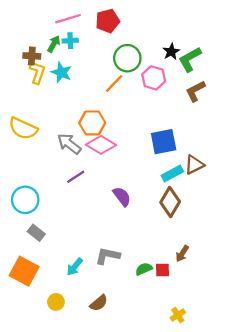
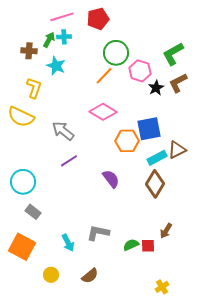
black star: (171, 52) -> (156, 88), moved
yellow L-shape: (37, 72) -> (34, 88), moved
orange hexagon: (92, 123) -> (127, 141), moved
pink diamond: (101, 145) -> (103, 112), moved
cyan arrow: (75, 267) -> (68, 243), turned -66

